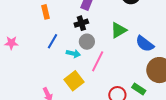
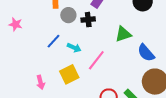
blue line: (53, 41) -> (53, 41), moved
gray circle: (87, 42) -> (68, 15), moved

